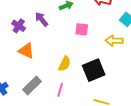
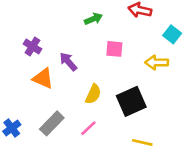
purple arrow: (42, 19) -> (68, 62), moved
pink line: (60, 90) -> (88, 128), turned 32

